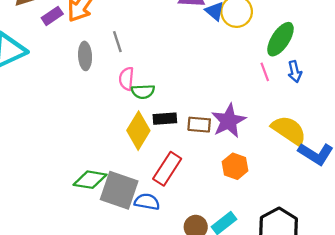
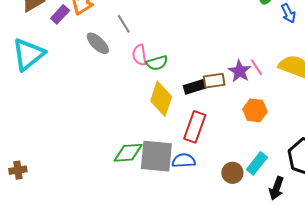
gray ellipse: (85, 56) -> (98, 43), turned -30
pink line: (265, 72) -> (256, 67), moved
black rectangle: (165, 119) -> (194, 87), moved
purple star: (229, 121) -> (240, 71), size x0.7

